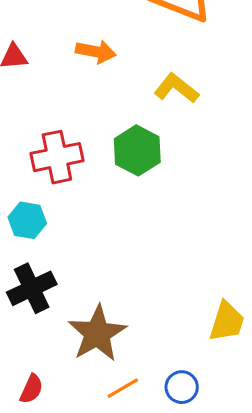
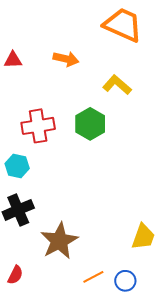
blue circle: (182, 387) -> (125, 281), moved
orange line: (123, 388) -> (93, 277), moved

